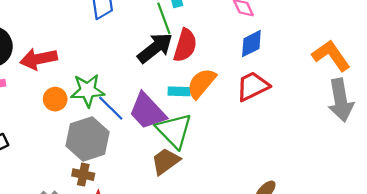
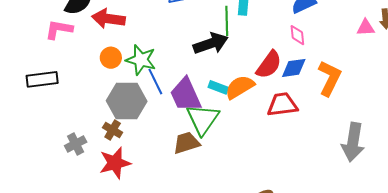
red semicircle: (185, 45) -> (269, 65), moved
orange L-shape: (331, 56) -> (330, 78), moved, turned 42

